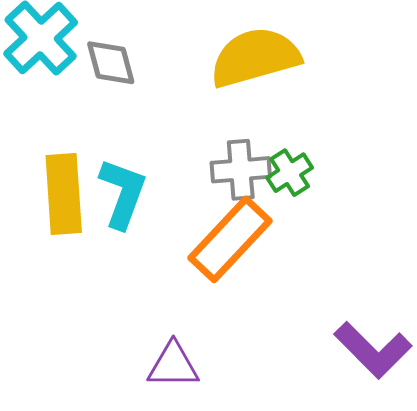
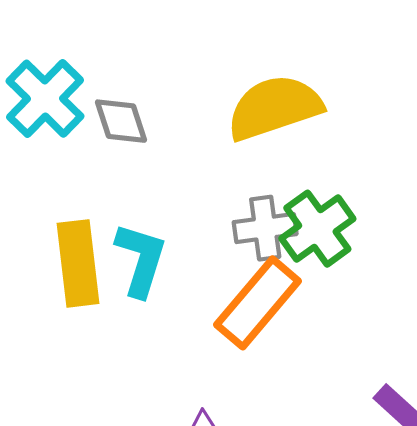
green cross: (290, 173) -> (317, 229), size x1.5

